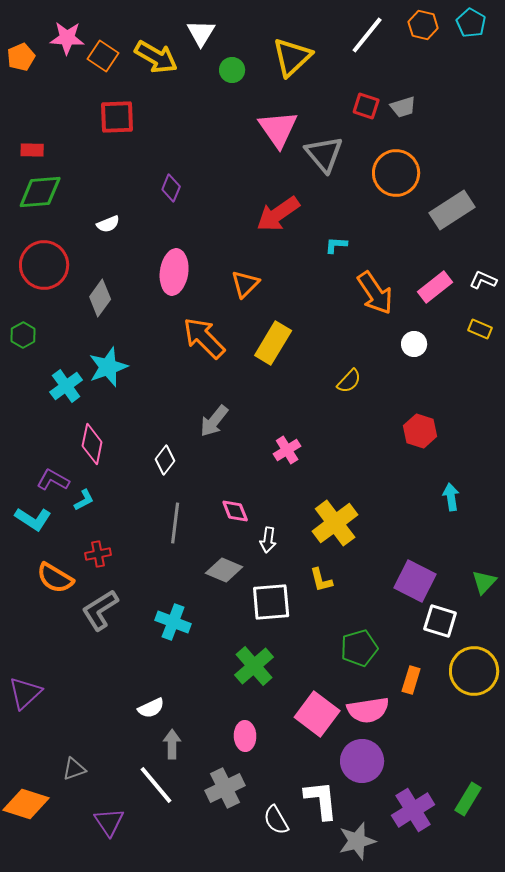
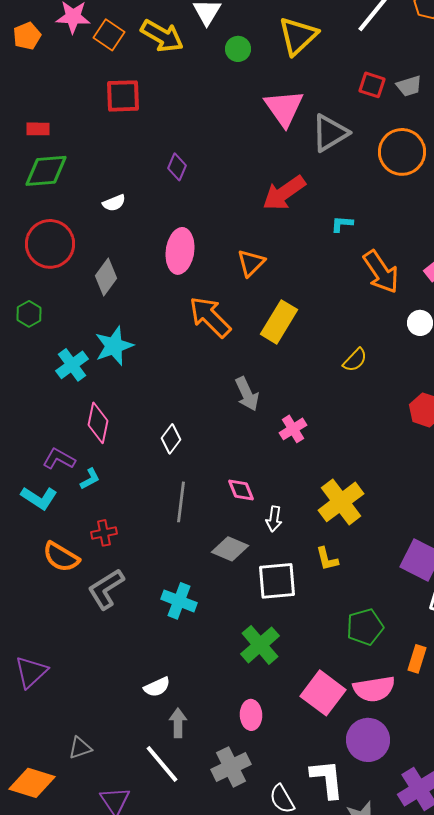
gray triangle: (324, 154) -> (330, 133), turned 39
gray arrow: (214, 421) -> (247, 394), moved, turned -64

